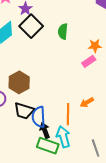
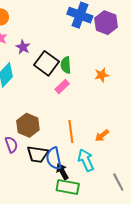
black square: (31, 26) -> (47, 63), moved
pink rectangle: (89, 61) -> (62, 87), moved
orange line: (68, 114) -> (71, 132), moved
cyan arrow: (63, 137) -> (86, 160), moved

